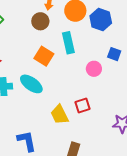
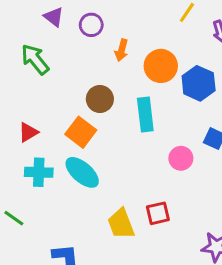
brown circle: (40, 21) -> (100, 99), moved
orange square: (44, 56) -> (81, 132), moved

